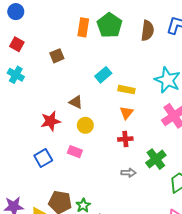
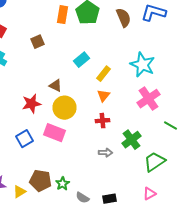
brown semicircle: (147, 31) -> (124, 18), turned -30
yellow rectangle: (126, 90) -> (104, 74), turned -63
yellow circle: (85, 125) -> (64, 108), size x1.5
pink rectangle: (75, 152) -> (54, 133), size x1.5

